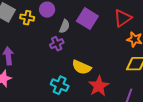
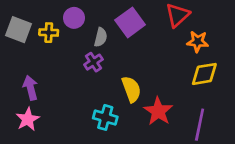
purple square: (87, 19) -> (130, 22), turned 30
yellow semicircle: (82, 67) -> (131, 89), turned -126

